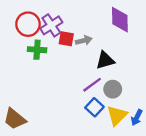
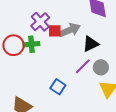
red circle: (28, 24) -> (13, 45), moved
gray arrow: (84, 40) -> (70, 30), size x1.5
blue square: (94, 107) -> (58, 87), moved

